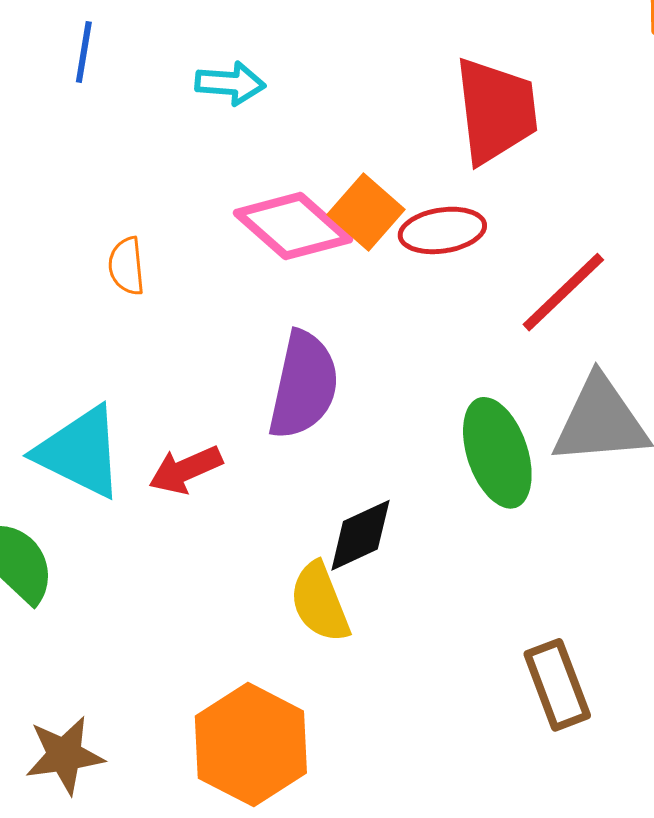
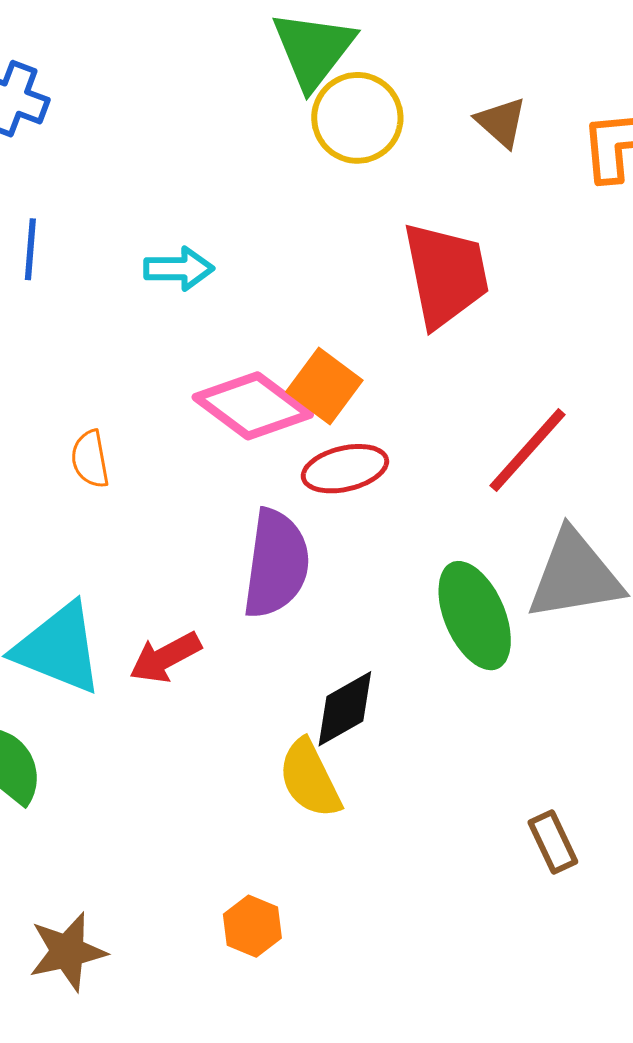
red ellipse: (442, 230) -> (345, 469), moved
brown rectangle: (557, 685) -> (553, 842), size x0.7
orange hexagon: (251, 745) -> (252, 926), size x0.5

